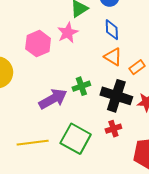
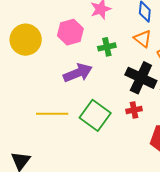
pink hexagon: (38, 44) -> (70, 32), moved
green cross: (81, 86) -> (107, 47), moved

